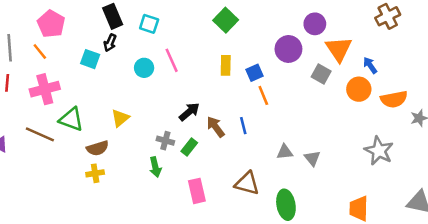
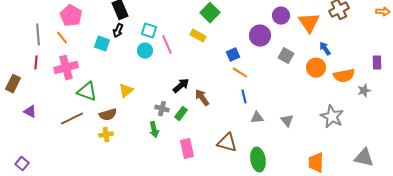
cyan square: (149, 24) -> (149, 31), moved
orange triangle: (339, 49) -> (309, 23), moved
yellow rectangle: (226, 65) -> (198, 36), moved, turned -63
orange line: (263, 95) -> (240, 73), turned -35
blue line: (243, 126) -> (244, 97), moved
brown line: (40, 134) -> (72, 119), moved, turned -50
gray triangle: (312, 158) -> (287, 121), moved

